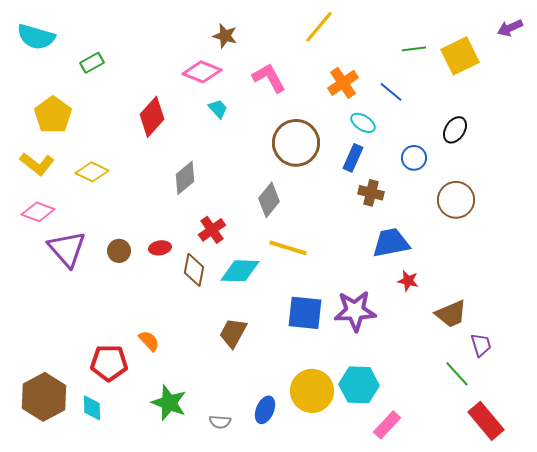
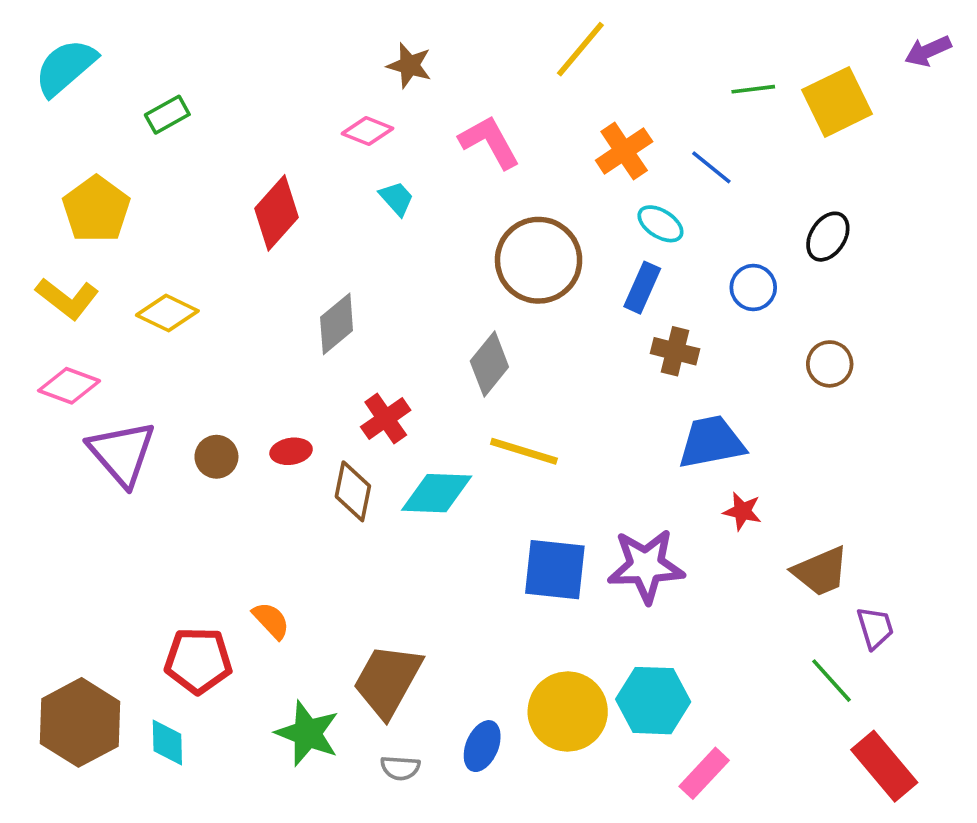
cyan semicircle: (36, 37) -> (65, 67), turned 123
pink diamond: (202, 72) -> (367, 131), size x0.7
brown circle: (456, 200) -> (830, 364), size x0.7
brown trapezoid: (233, 333) -> (388, 681), moved, size x1.4

